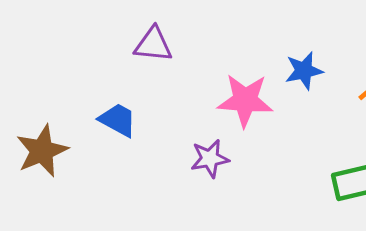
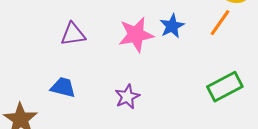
pink star: (245, 100) -> (136, 35), moved

